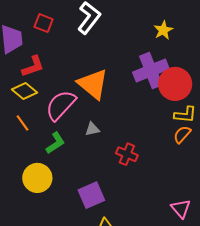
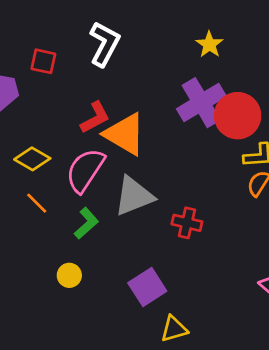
red L-shape: (33, 66) -> (95, 118), moved
gray triangle: (92, 129) -> (134, 196), size x2.0
yellow circle: (37, 178) -> (69, 275), size x0.6

